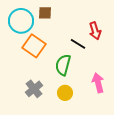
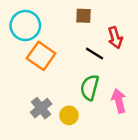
brown square: (45, 13) -> (84, 16), moved
green semicircle: (63, 65) -> (90, 87), moved
yellow circle: (65, 93) -> (69, 115), moved

